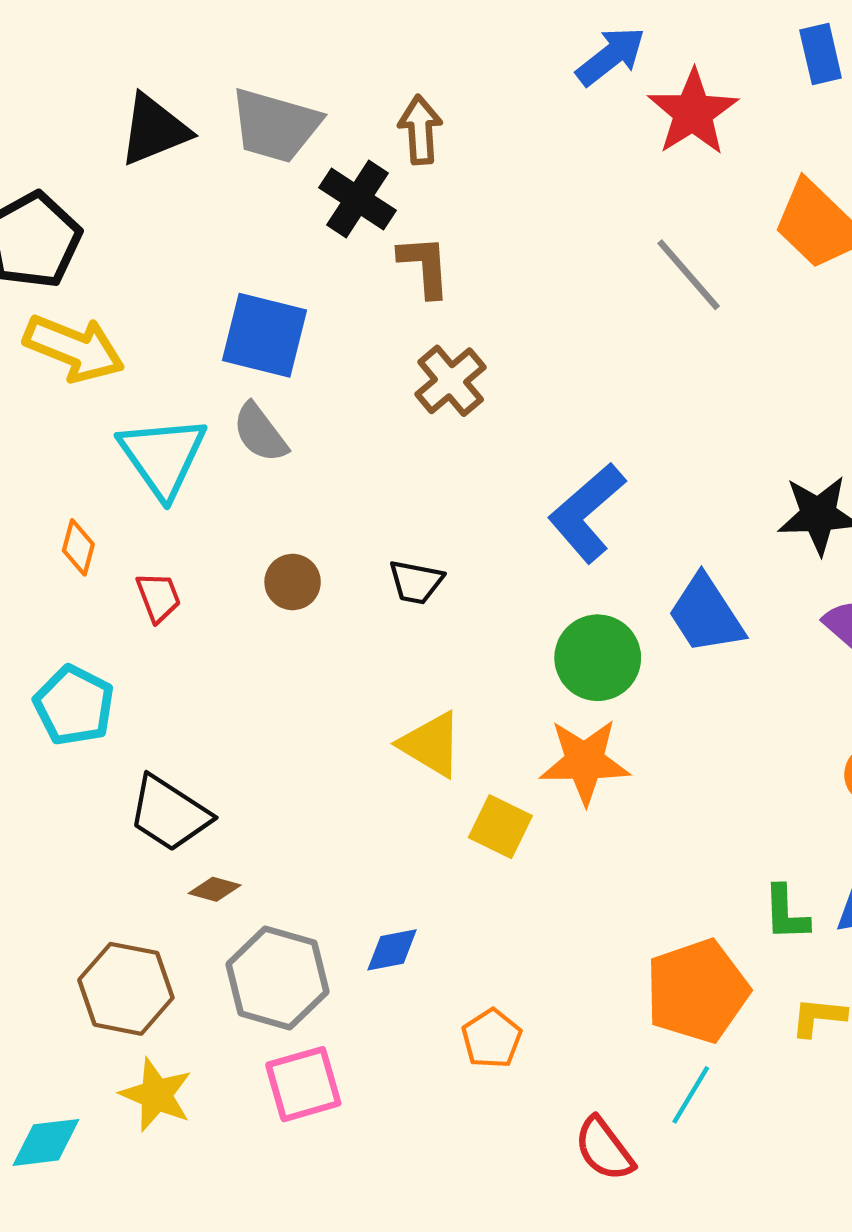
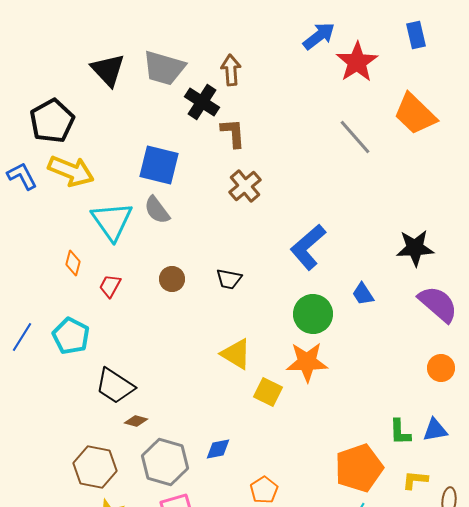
black triangle: (154, 130) -> (108, 70), turned -51
red trapezoid: (158, 597) -> (110, 286), turned -130
blue trapezoid: (706, 614) -> (363, 294), size x0.6

